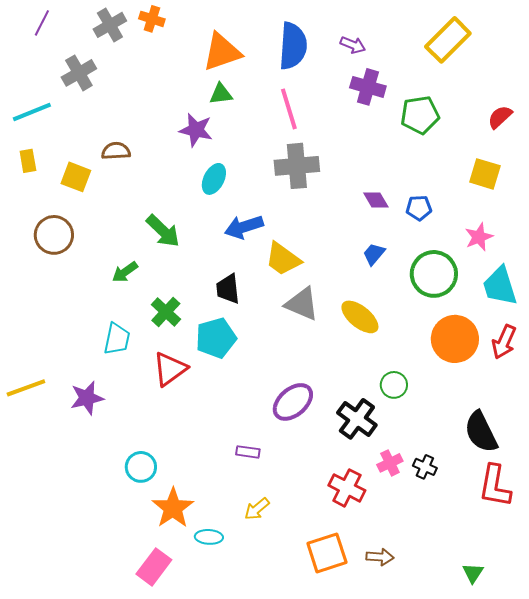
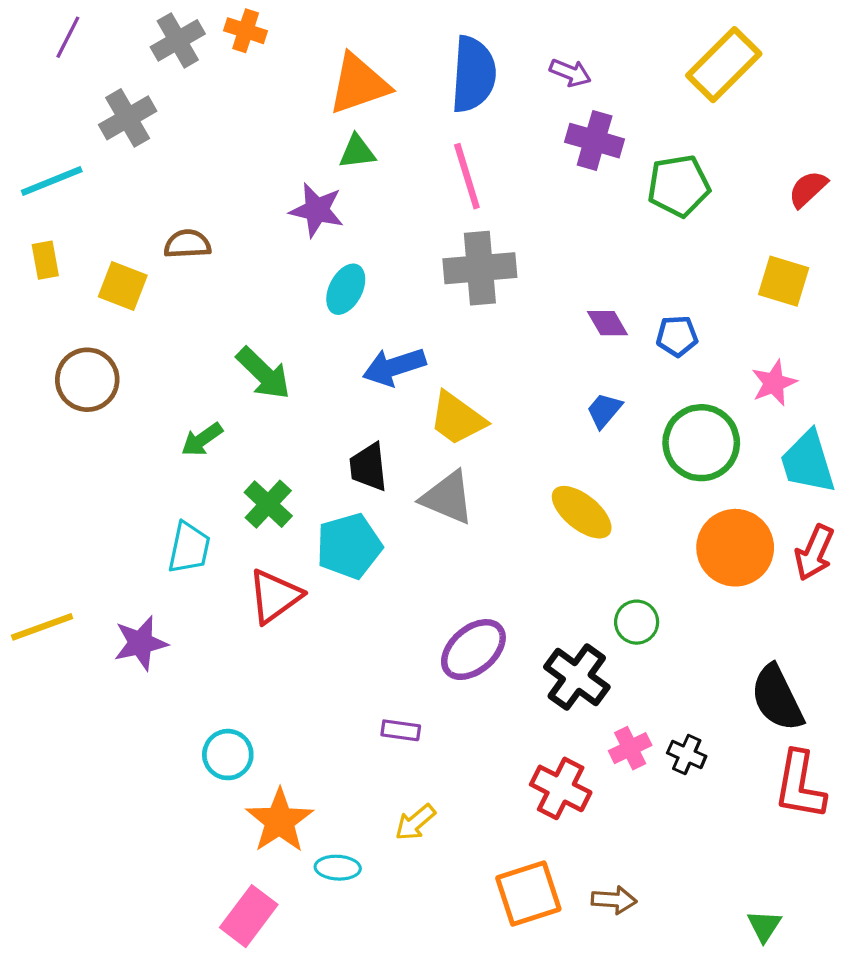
gray triangle: (302, 304) -> (448, 498), moved

